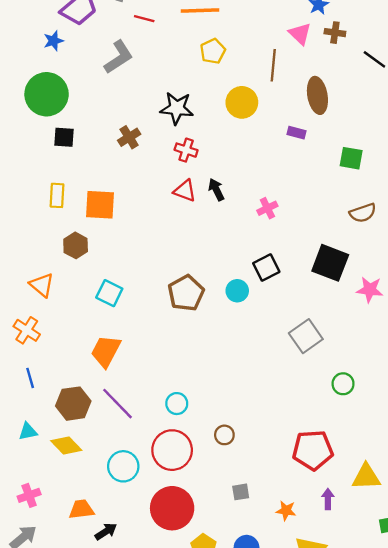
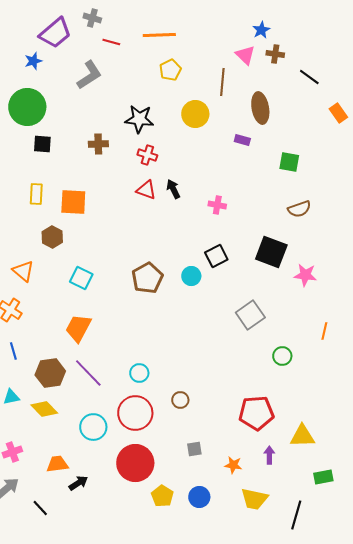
brown cross: (129, 137) -> (98, 144), turned 30
pink cross: (267, 208) -> (217, 205), turned 36

